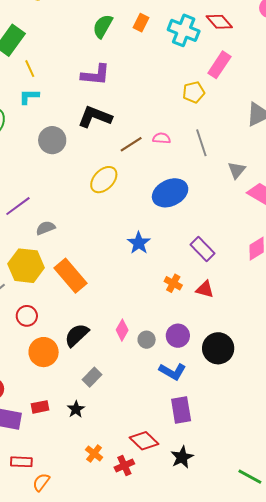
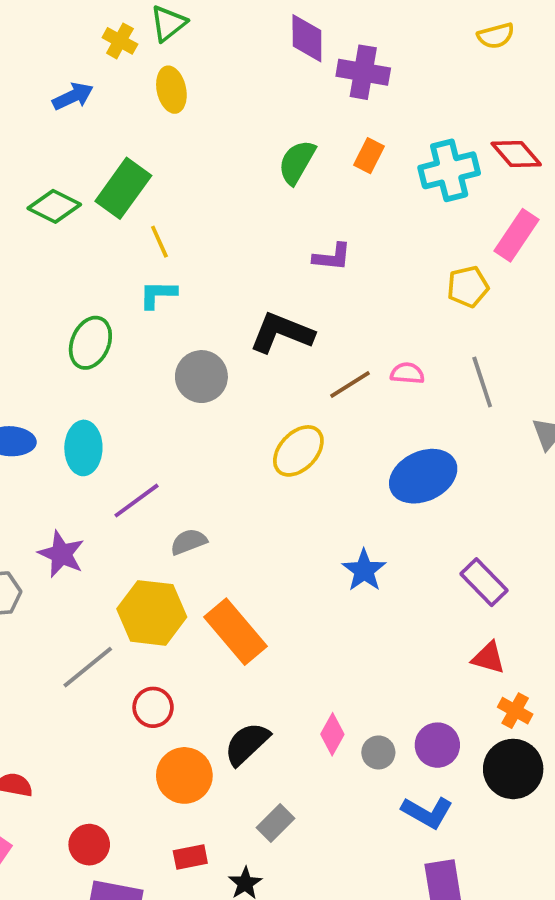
cyan cross: (184, 30) -> (449, 170), turned -36
purple L-shape: (96, 75) -> (332, 257), moved, size x0.7
orange cross: (173, 283) -> (515, 711), moved
red rectangle: (40, 407) -> (190, 857), moved

